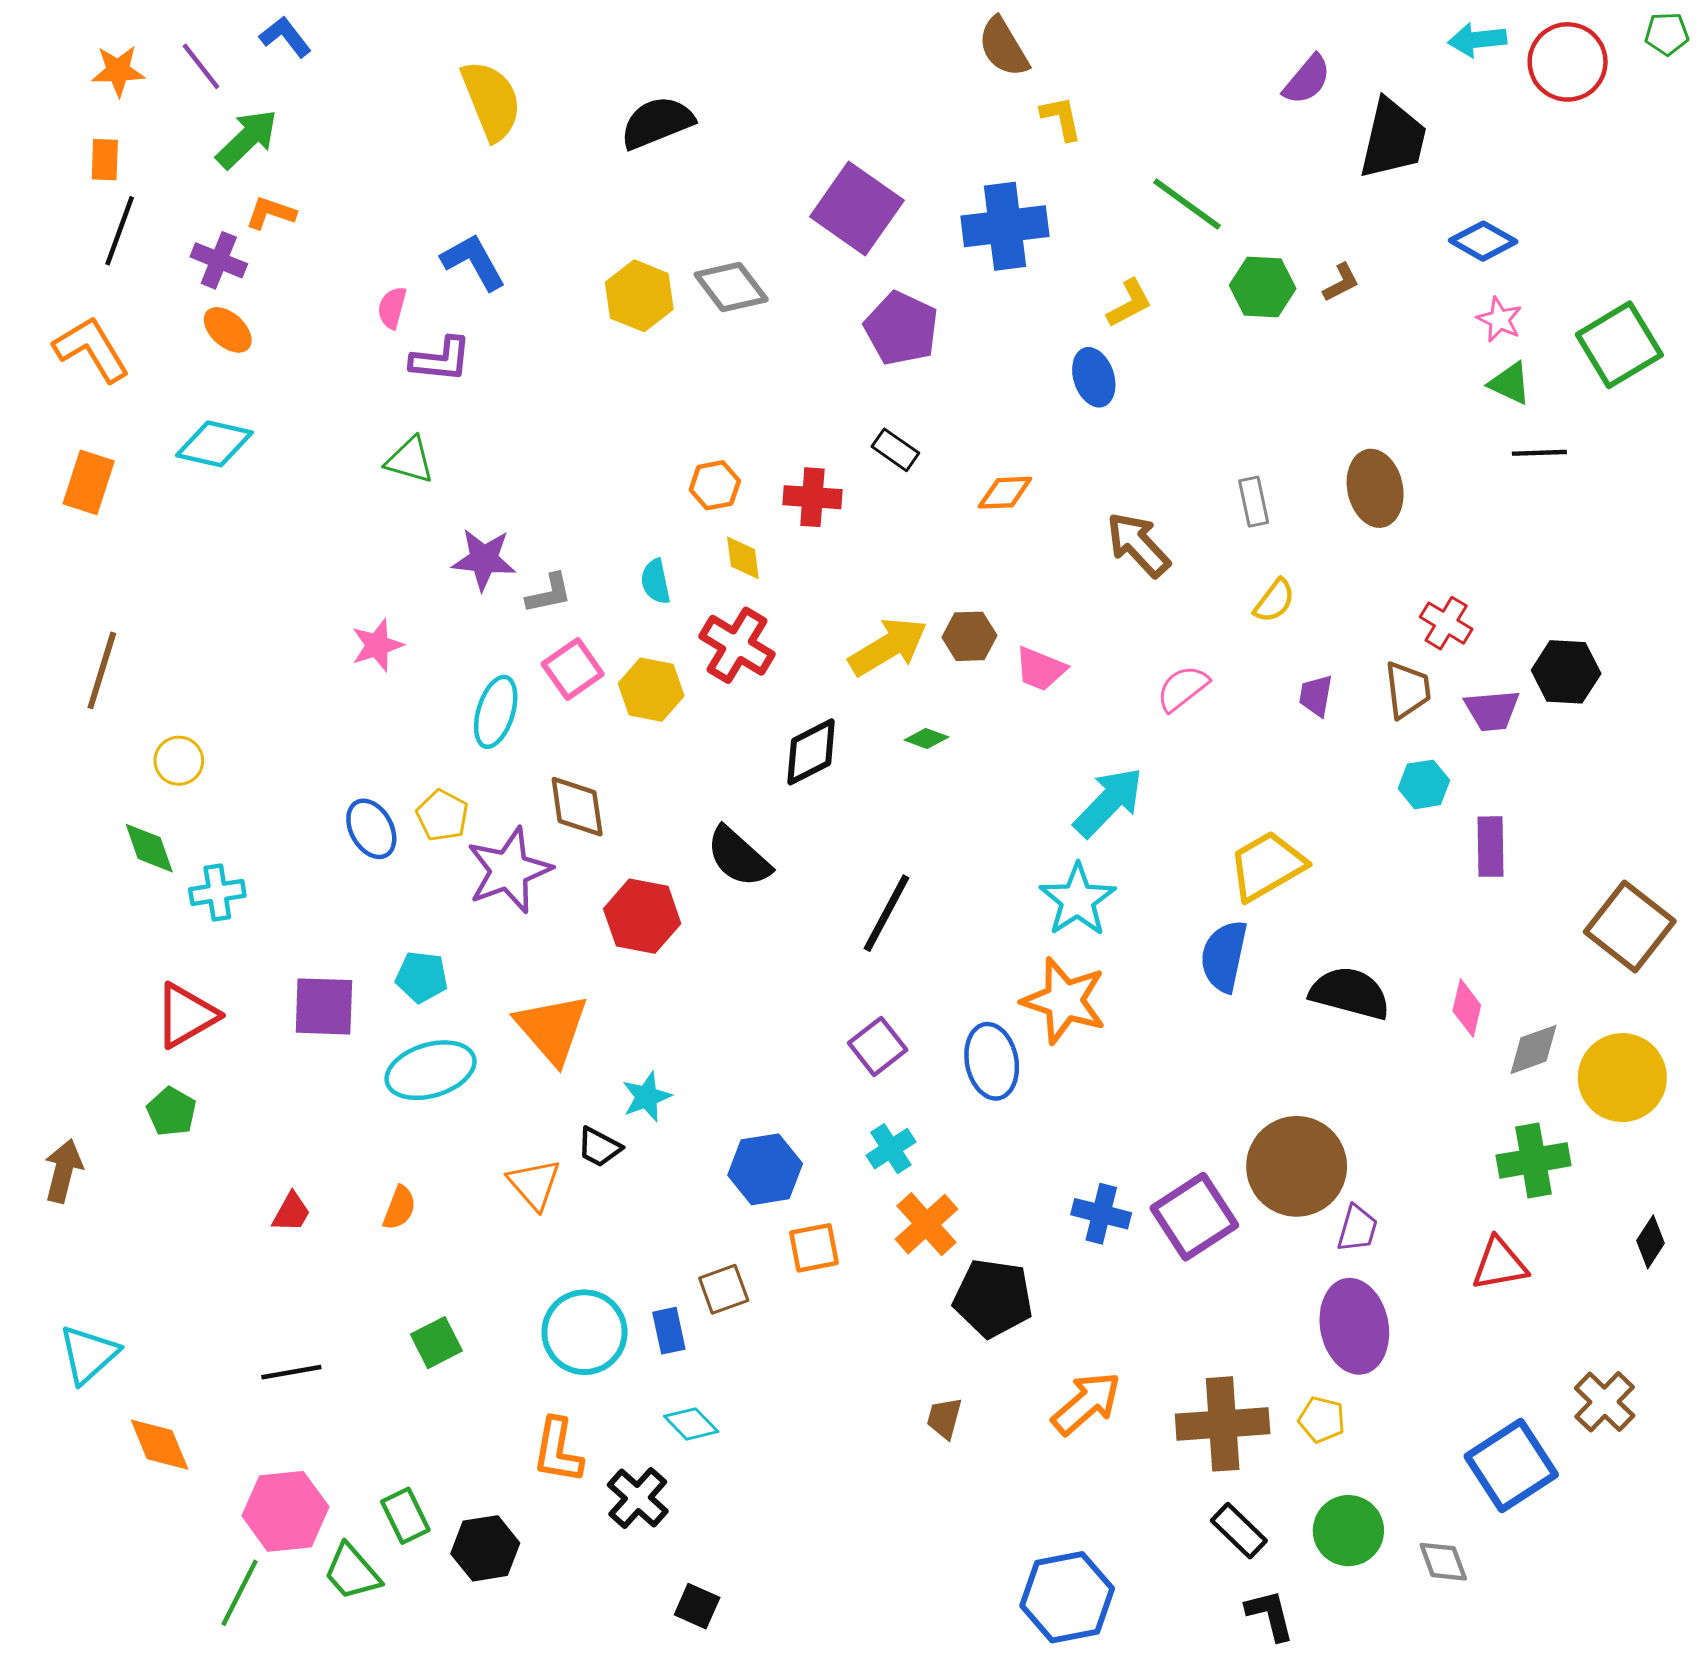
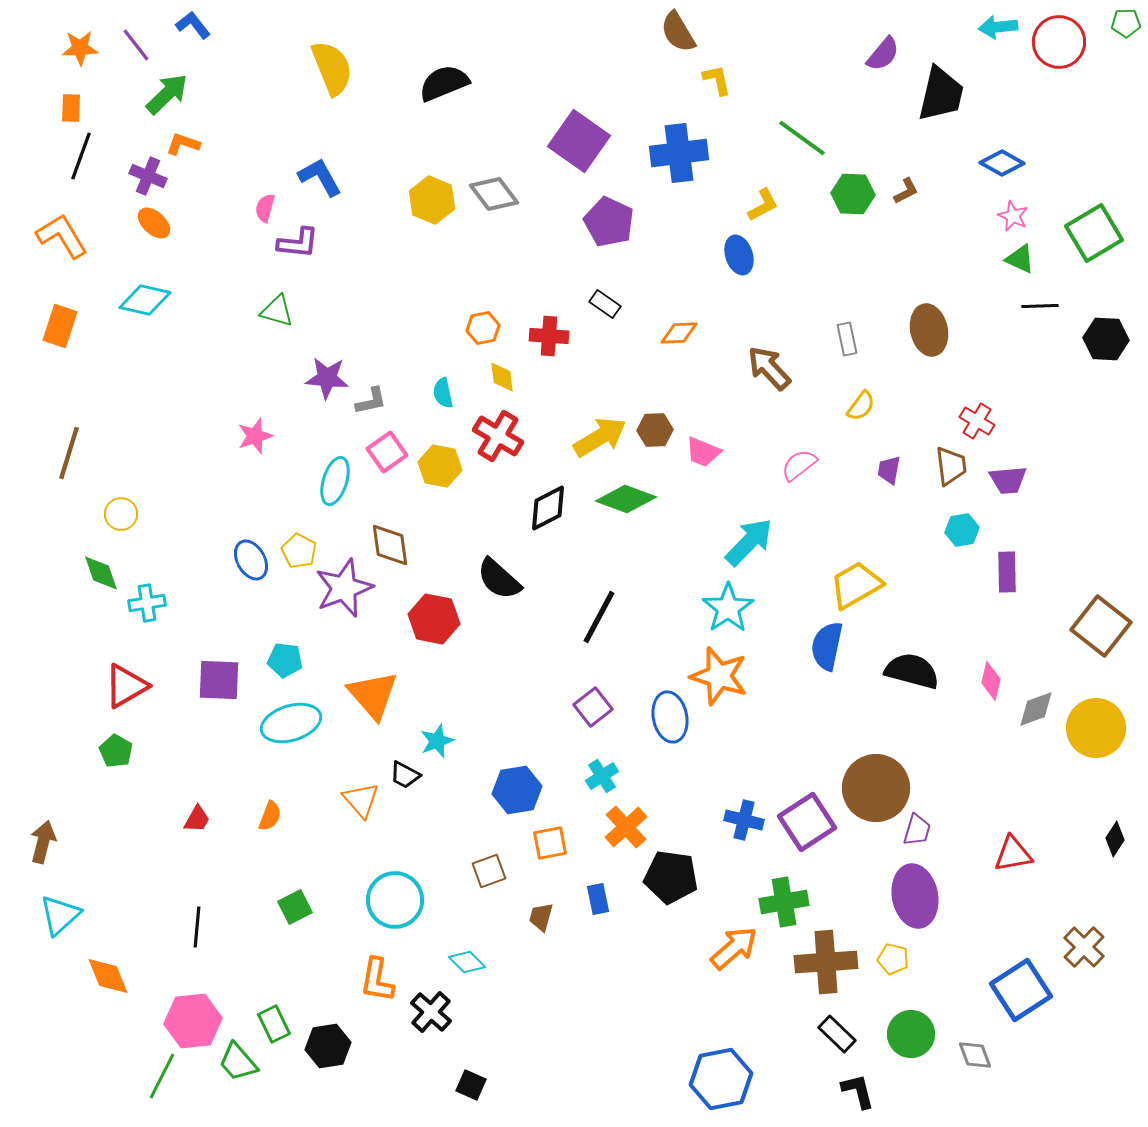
black hexagon: (1566, 672) -> (1106, 339), moved
green diamond: (926, 739) -> (626, 499), size x2.0
green cross: (1533, 1160) -> (784, 902), moved
brown arrow: (63, 1171) -> (43, 842), moved
blue rectangle: (669, 1331) -> (598, 899), moved
black line: (291, 1372) -> (197, 927), turned -75
brown trapezoid: (944, 1418) -> (541, 917), moved

